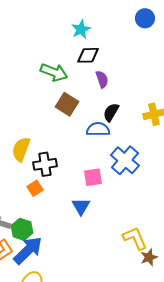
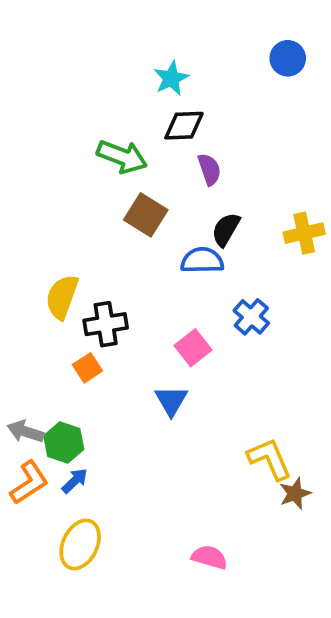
blue cross: (125, 160) -> (251, 317), size x0.7
pink square: (93, 177) -> (193, 348), turned -30
blue arrow: (28, 250) -> (75, 481), size x0.5

